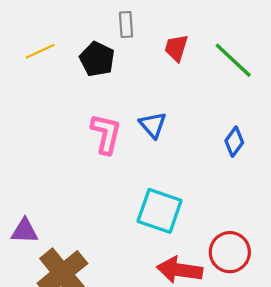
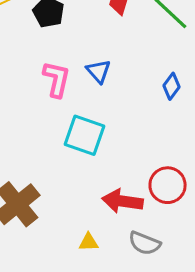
cyan square: (160, 211) -> (85, 135), moved

